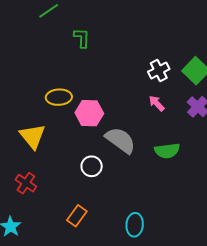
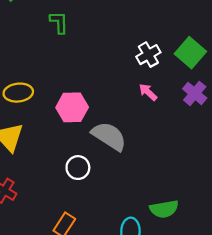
yellow ellipse: (59, 97) -> (18, 93), moved
green semicircle: (167, 151) -> (164, 209), moved

